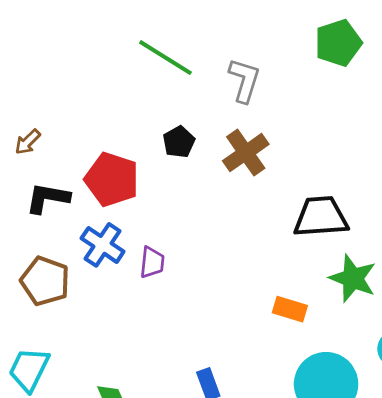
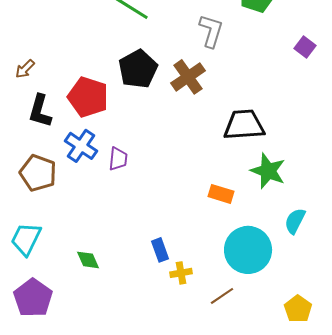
gray L-shape: (244, 80) -> (211, 31), moved
black pentagon: (179, 142) -> (138, 69), size x1.6
black L-shape: (48, 198) -> (40, 111), turned -84

